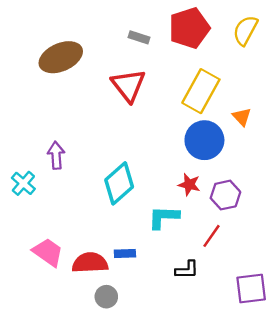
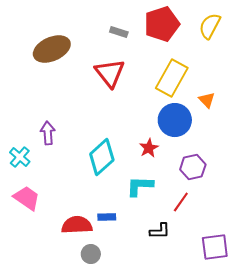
red star: (189, 185) -> (149, 148), moved, turned 30
pink trapezoid: (48, 252) -> (27, 198), moved

